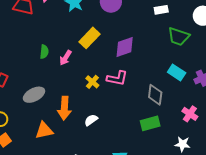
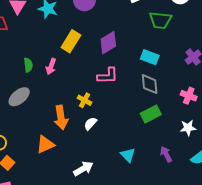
cyan rectangle: (177, 73) -> (150, 57), moved
yellow cross: (92, 82) -> (85, 100), moved
gray ellipse: (34, 95) -> (19, 97), moved

